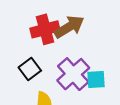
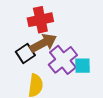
brown arrow: (69, 27) -> (43, 43), moved

